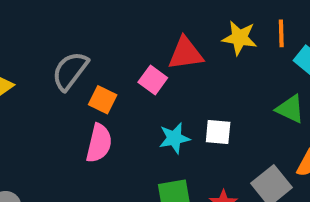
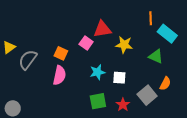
yellow star: (240, 38) -> (124, 45), moved
gray semicircle: (70, 71) -> (28, 60), moved
white square: (218, 132) -> (119, 78), moved

